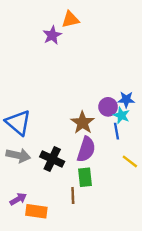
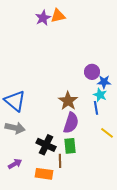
purple star: (52, 35) -> (43, 18), moved
purple circle: (108, 107) -> (92, 72), moved
black cross: (52, 159) -> (46, 145), moved
orange rectangle: (36, 211) -> (44, 174), moved

